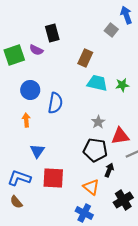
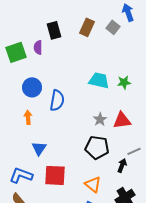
purple semicircle: (36, 50) -> (38, 47), turned 64
brown rectangle: (85, 58) -> (87, 27), moved
red triangle: (120, 136) -> (122, 120), moved
black arrow: (109, 170) -> (122, 165), moved

